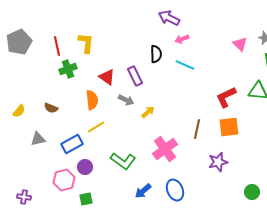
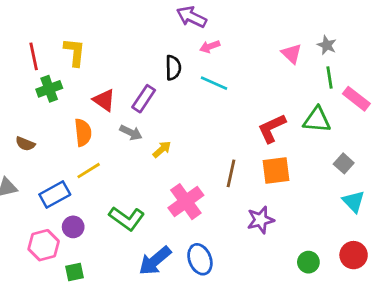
purple rectangle: (135, 76) -> (144, 99), turned 60
blue arrow: (143, 191) -> (155, 261), size x1.4

